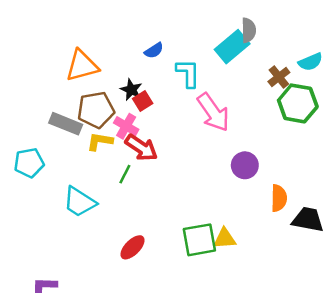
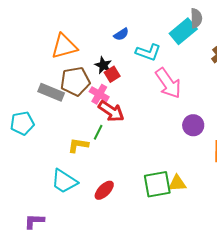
cyan L-shape: (188, 73) -> (148, 52), turned 110
yellow L-shape: (100, 141) -> (78, 145), moved
cyan trapezoid: (80, 202) -> (64, 181), moved

